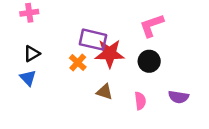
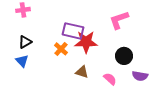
black circle: (149, 61) -> (124, 56), moved
pink semicircle: (140, 101) -> (110, 79), turned -40

